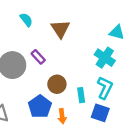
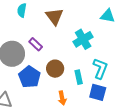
cyan semicircle: (26, 20) -> (22, 10), turned -128
cyan cross: (105, 58) -> (83, 39), moved, turned 30
blue pentagon: (40, 107) -> (30, 77), moved

